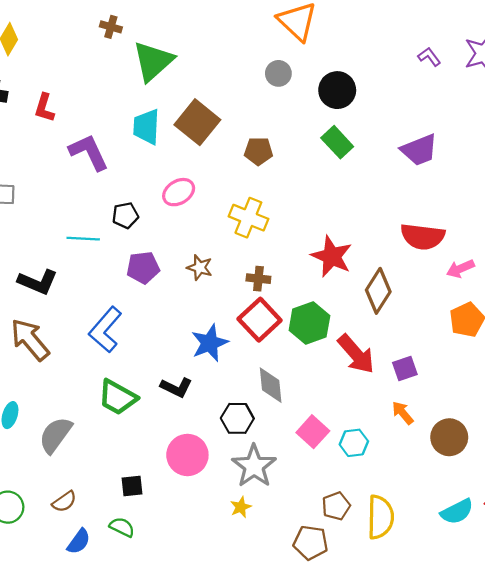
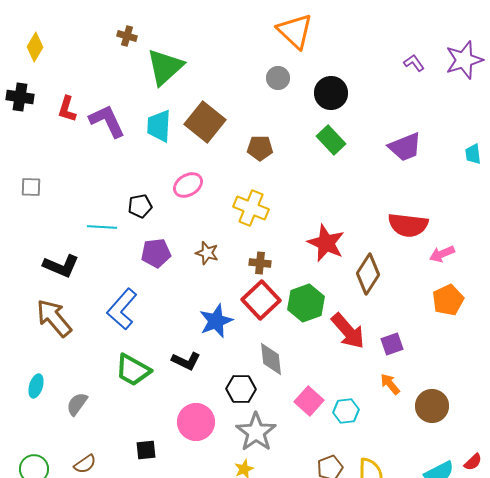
purple L-shape: (89, 152) -> (107, 121), moved
gray semicircle: (55, 435) -> (77, 404), size x0.7

